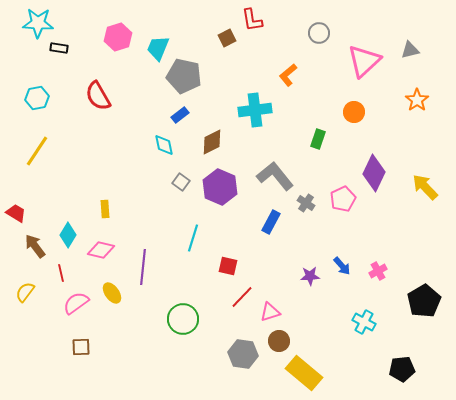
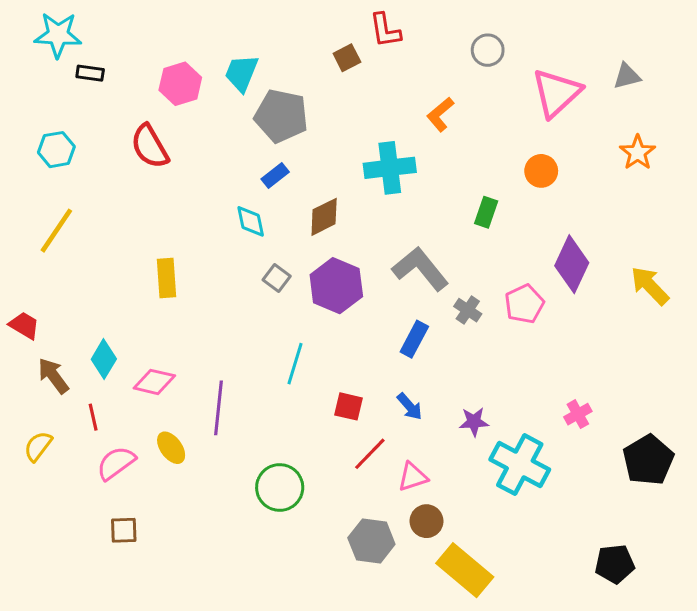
pink hexagon: (118, 37) -> (180, 84), moved
yellow rectangle: (105, 209) -> (167, 278), moved, size x1.4
blue arrow: (342, 266) -> (410, 406), moved
cyan cross: (364, 322) -> (520, 465), moved, size x1.6

